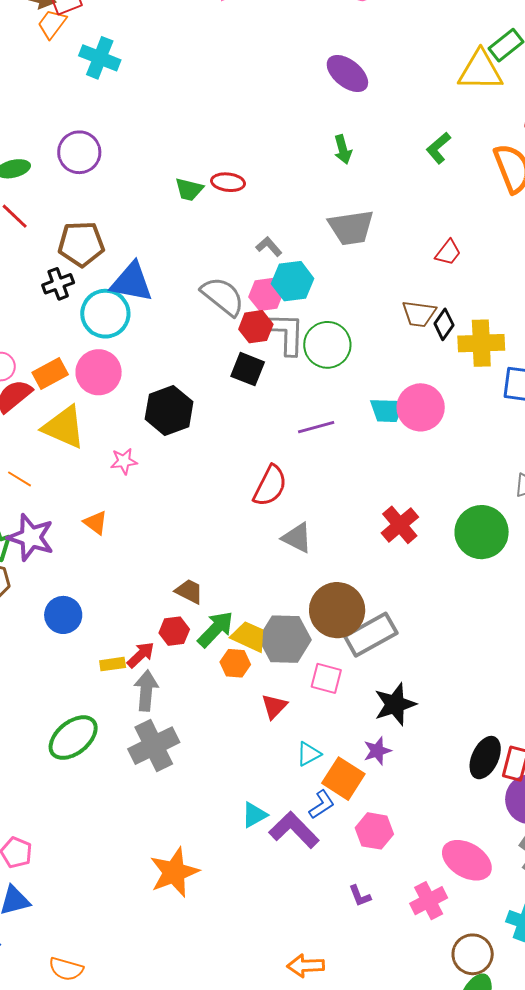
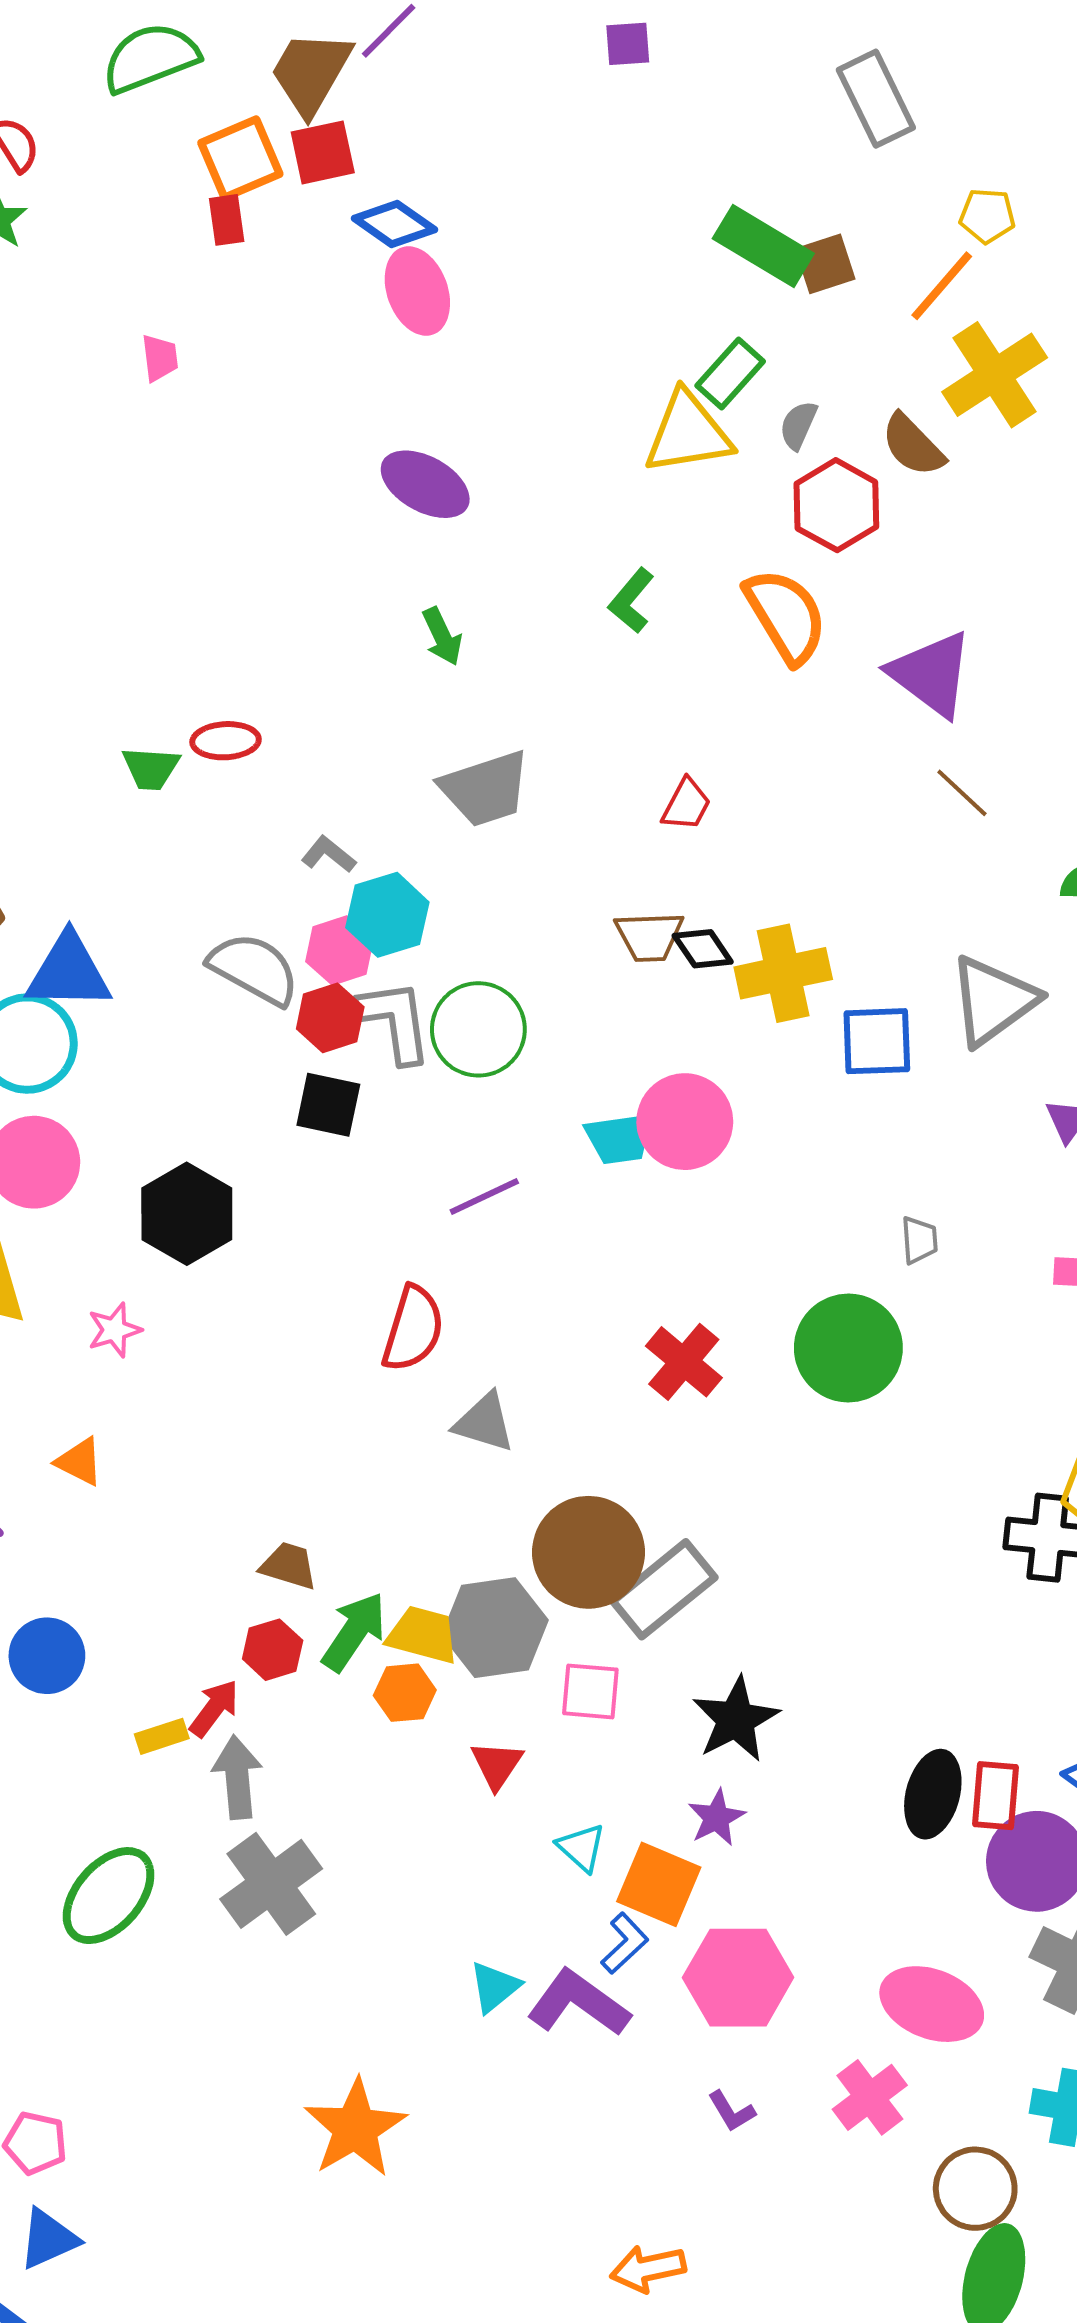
black diamond: (444, 324) -> (703, 949), turned -60
cyan triangle: (309, 754) -> (581, 1848), turned -40
pink hexagon: (374, 831) -> (738, 1978), size x1.4

